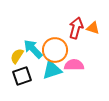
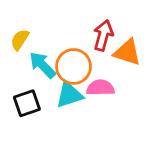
orange triangle: (93, 28) -> (127, 52), moved, size x1.5
yellow semicircle: (17, 56) -> (20, 40), moved

